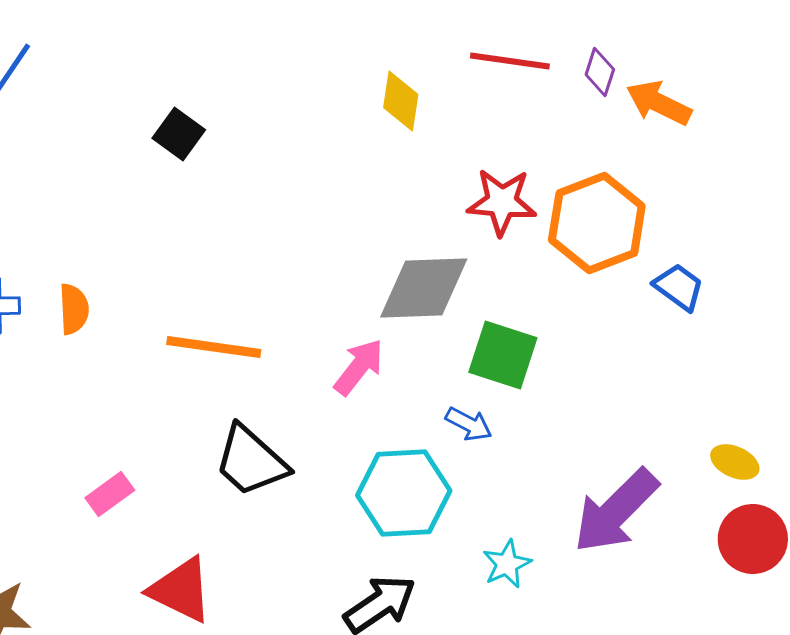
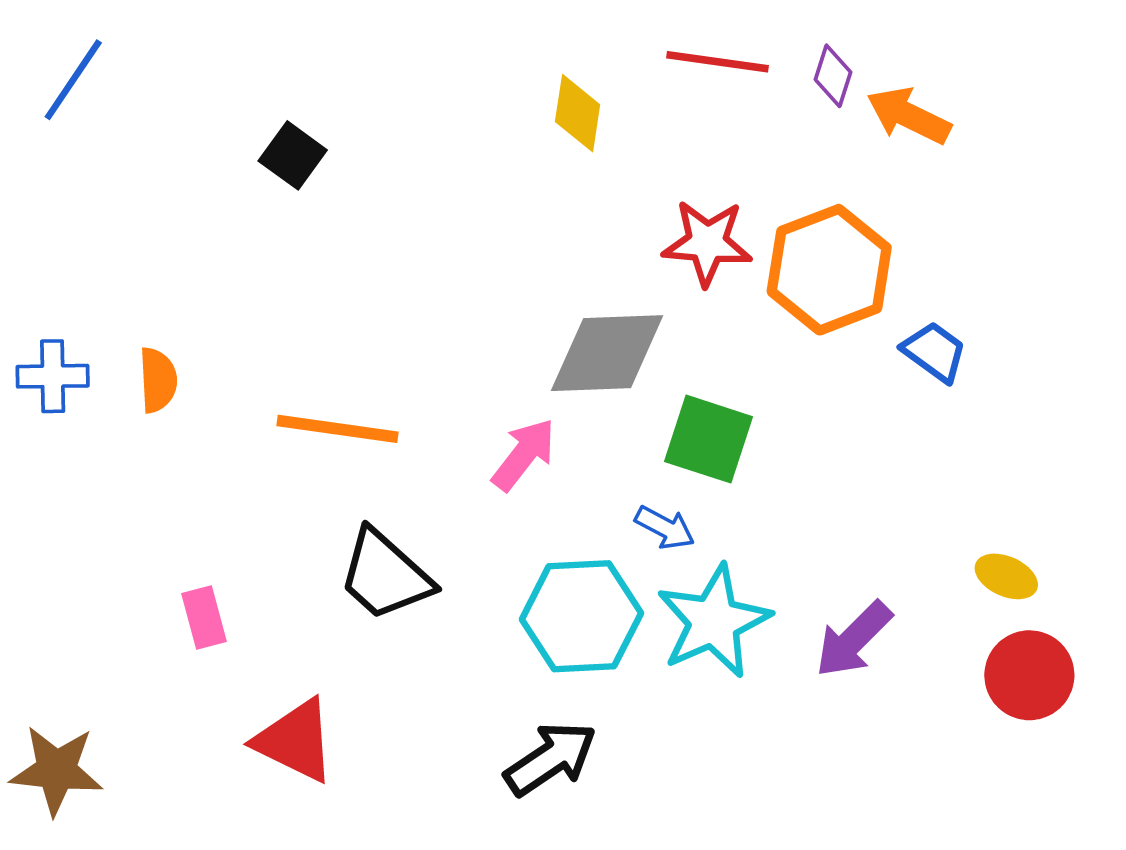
pink rectangle: (110, 494) -> (204, 617), turned -69
purple arrow: (616, 511) -> (854, 639), size x0.7
cyan star: (507, 564) -> (714, 621), moved, size x1.8

